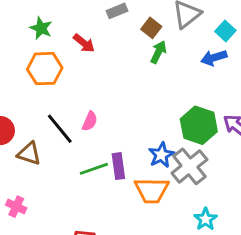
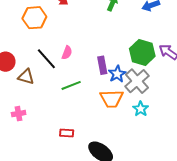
purple rectangle: (118, 166) -> (102, 65), moved
pink cross: (16, 207) -> (19, 114), turned -32
cyan star: (205, 219) -> (141, 109), moved

